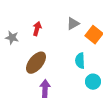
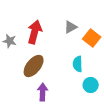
red arrow: (37, 29) -> (35, 32), size x1.6

